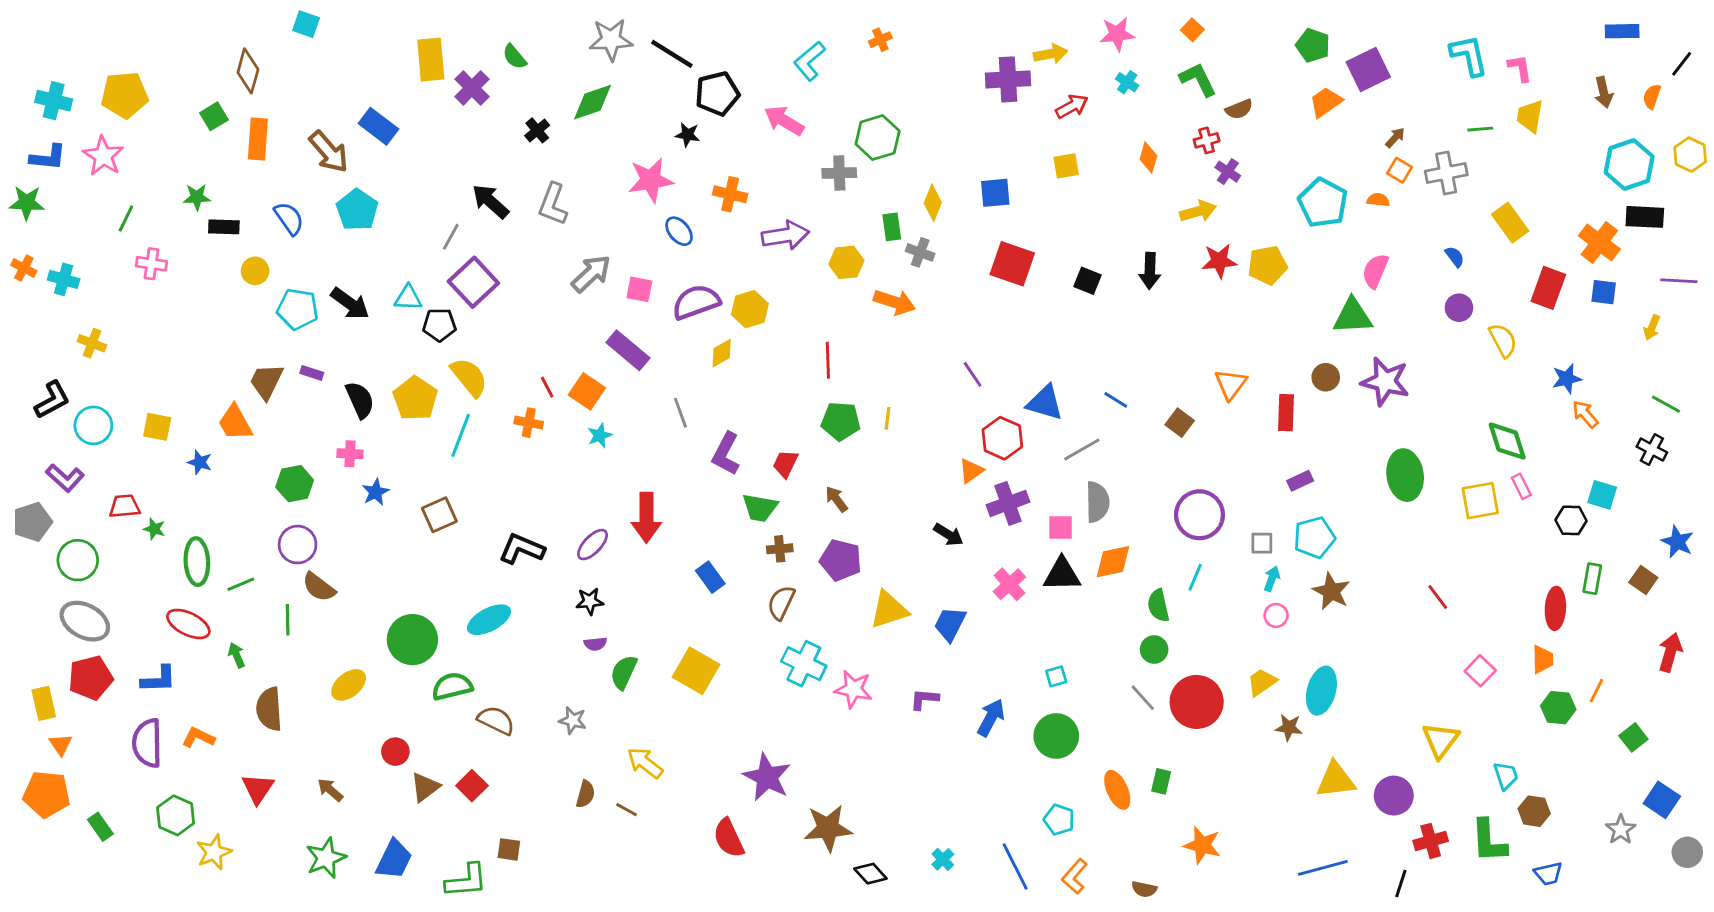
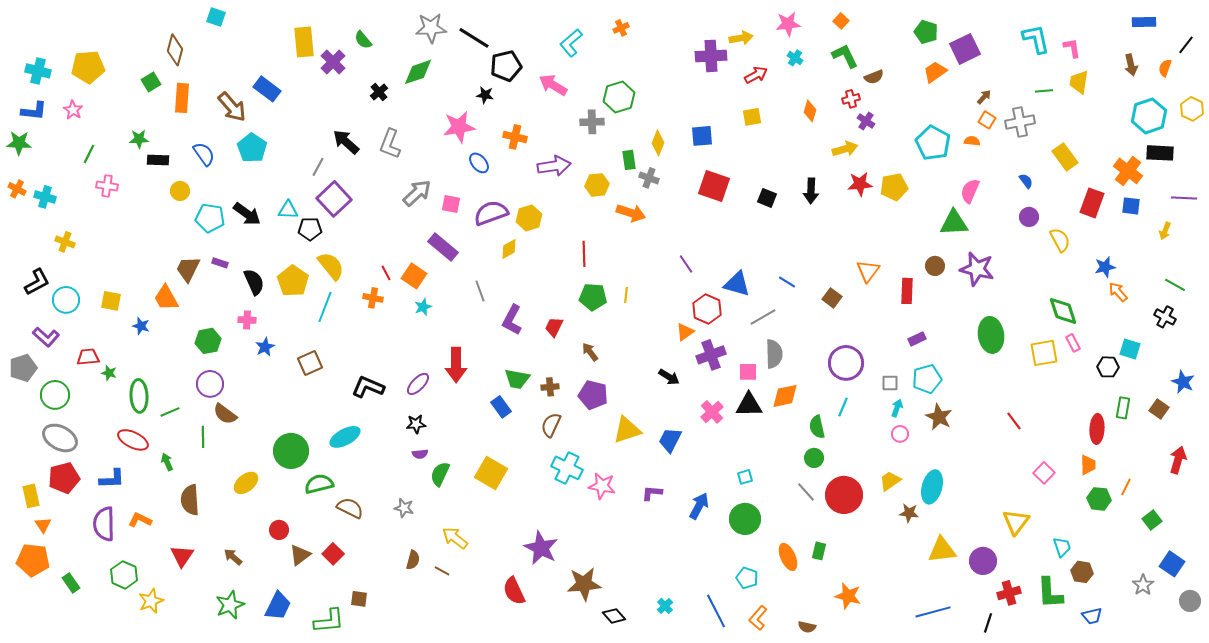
pink star: (103, 156) -> (73, 110), size x0.7
green trapezoid: (760, 508) -> (517, 379), moved

